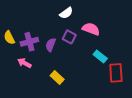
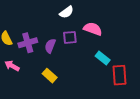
purple square: (69, 37) -> (70, 37), turned -32
pink arrow: (24, 63) -> (12, 66), moved
yellow rectangle: (57, 77) -> (50, 76), moved

